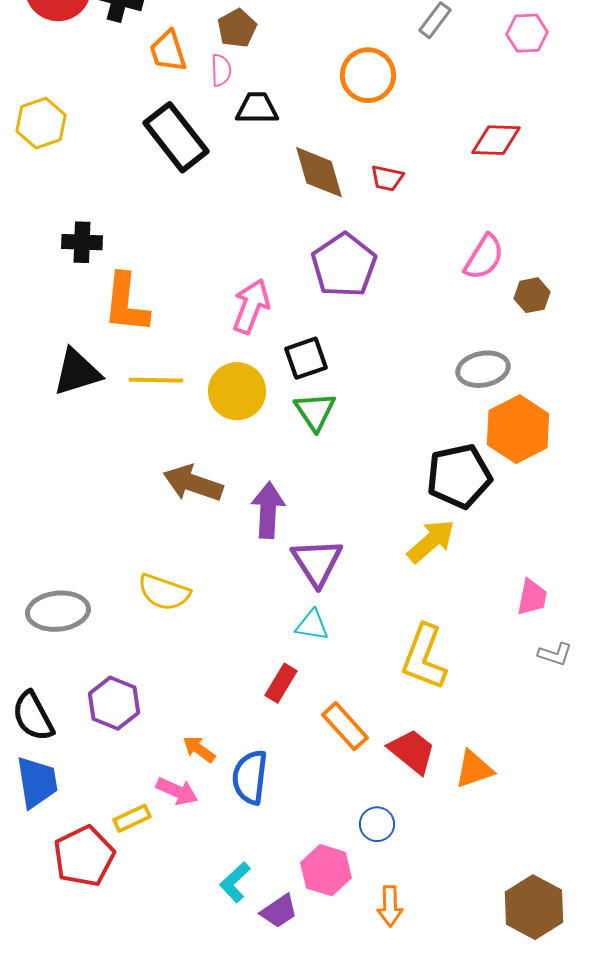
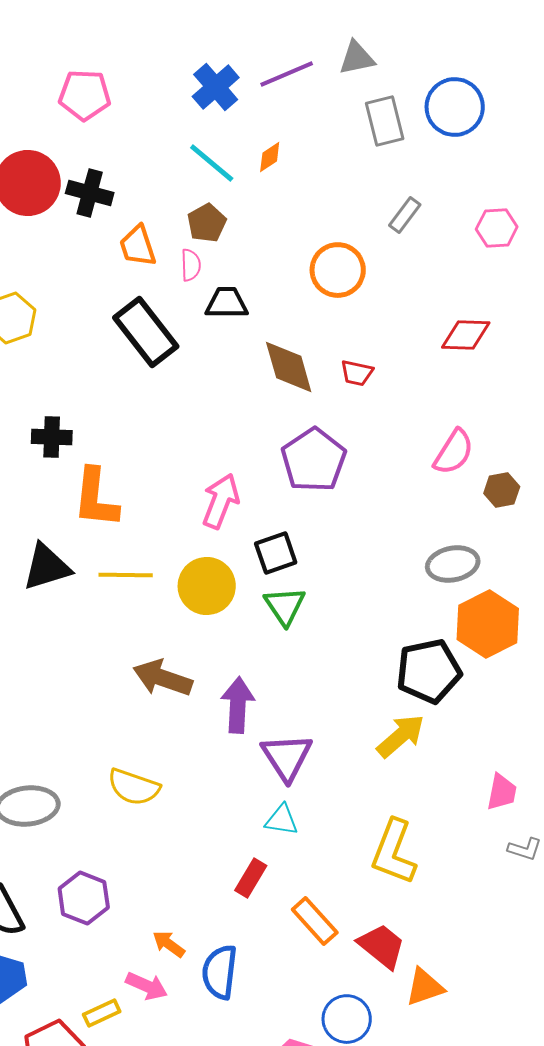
orange triangle: (474, 769) -> (425, 987), moved
blue circle: (377, 824) -> (347, 1019), size x1.4

